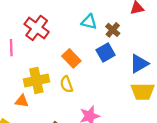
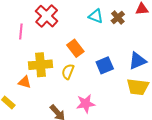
brown cross: (113, 30) -> (118, 18), moved
blue square: (106, 53) -> (105, 65), moved
yellow semicircle: (67, 84) -> (68, 72), turned 35

